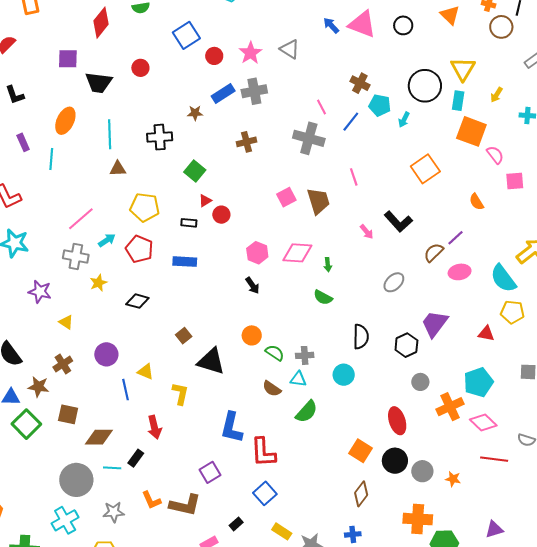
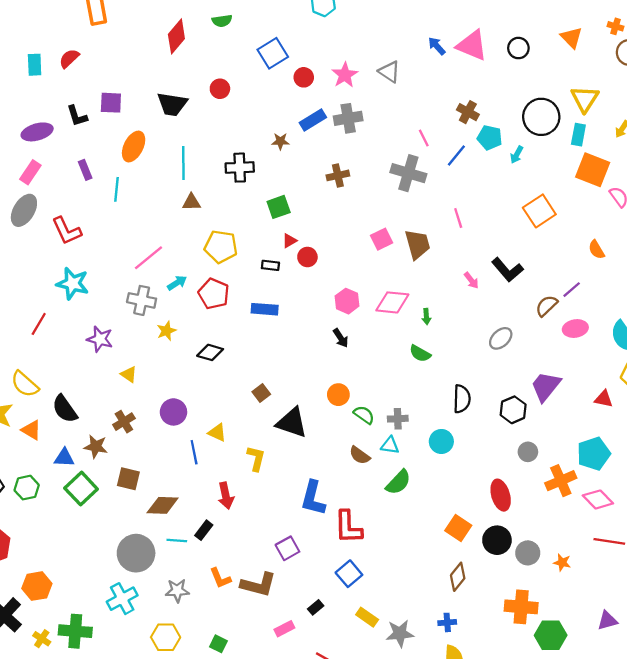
purple square: (68, 59) -> (111, 103), moved
green square: (195, 171) -> (279, 207), turned 30

